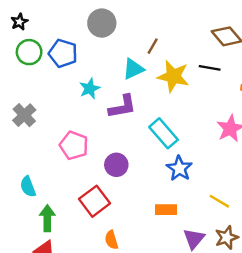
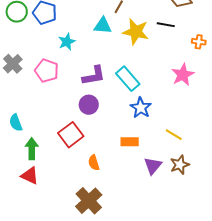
cyan triangle: (133, 69) -> (103, 26), turned 30
purple L-shape: (122, 107) -> (94, 76), moved
pink pentagon: (74, 145) -> (47, 71), moved
orange semicircle: (111, 240) -> (94, 163), moved

